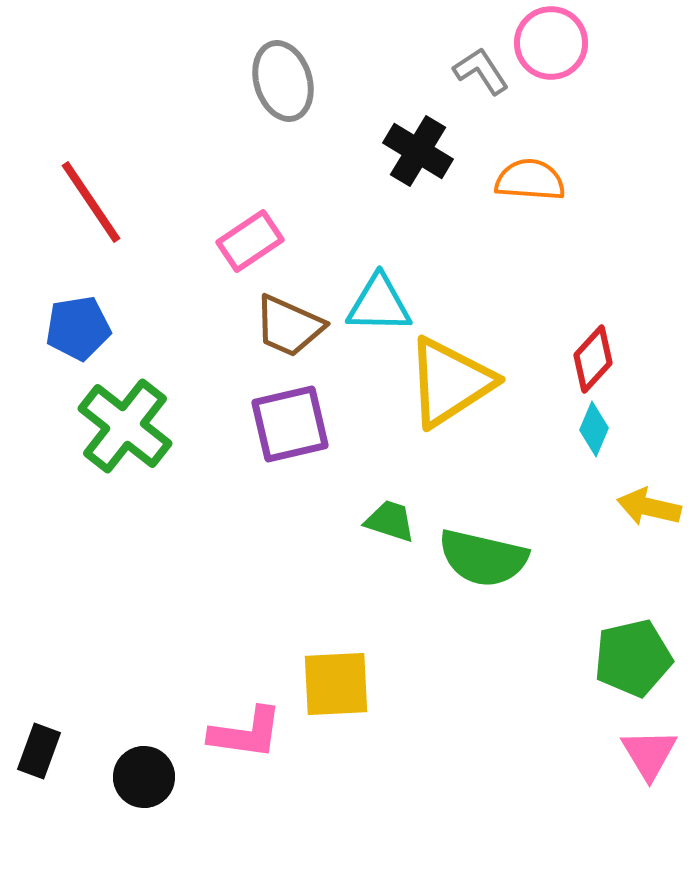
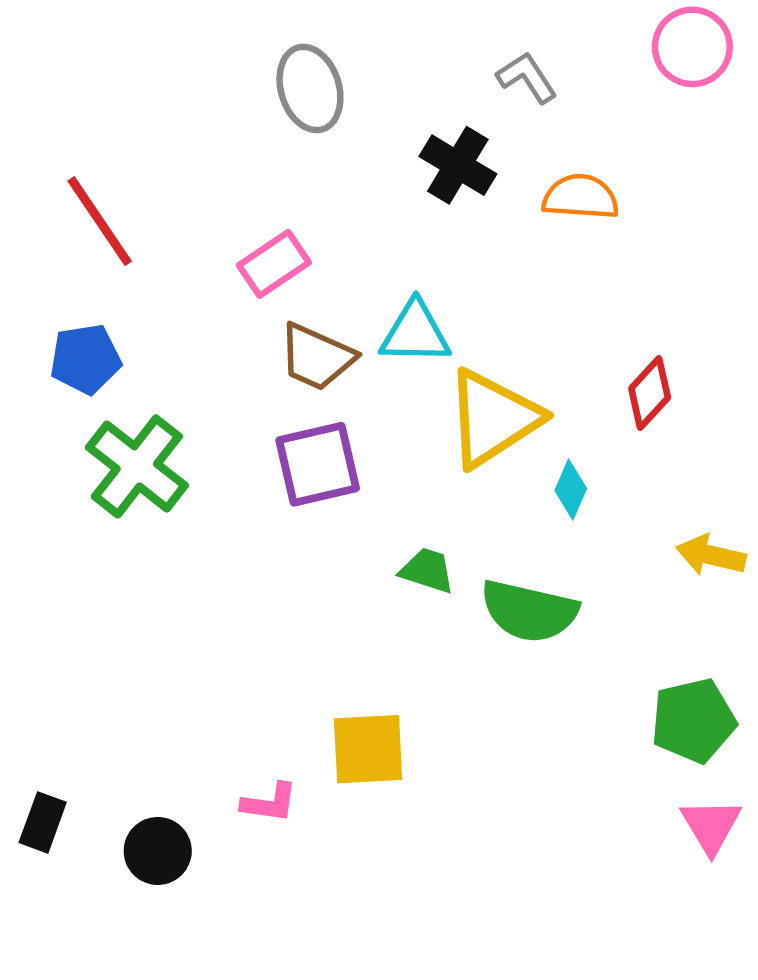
pink circle: (551, 43) -> (692, 47), moved
cyan diamond: (594, 429) -> (571, 489), moved
pink L-shape: (246, 733) -> (269, 803), size x0.7

